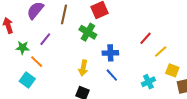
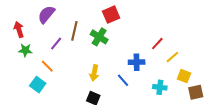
brown line: (64, 14) -> (74, 31), moved
green star: (23, 48) -> (25, 50), moved
blue cross: (110, 53) -> (137, 62), moved
cyan cross: (148, 82) -> (160, 87), turned 32

